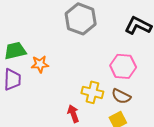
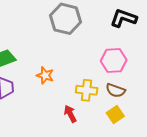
orange star: (40, 64) -> (45, 75), moved, turned 30

